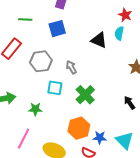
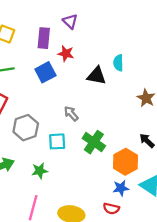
red star: (125, 15) -> (66, 54), moved
gray hexagon: (41, 61) -> (26, 128), moved
orange hexagon: (79, 128) -> (126, 162), moved

